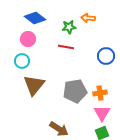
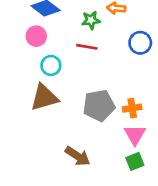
blue circle: (106, 56) -> (140, 43), moved
cyan circle: (22, 61) -> (51, 65), moved
brown triangle: (34, 85) -> (44, 97), turned 35

